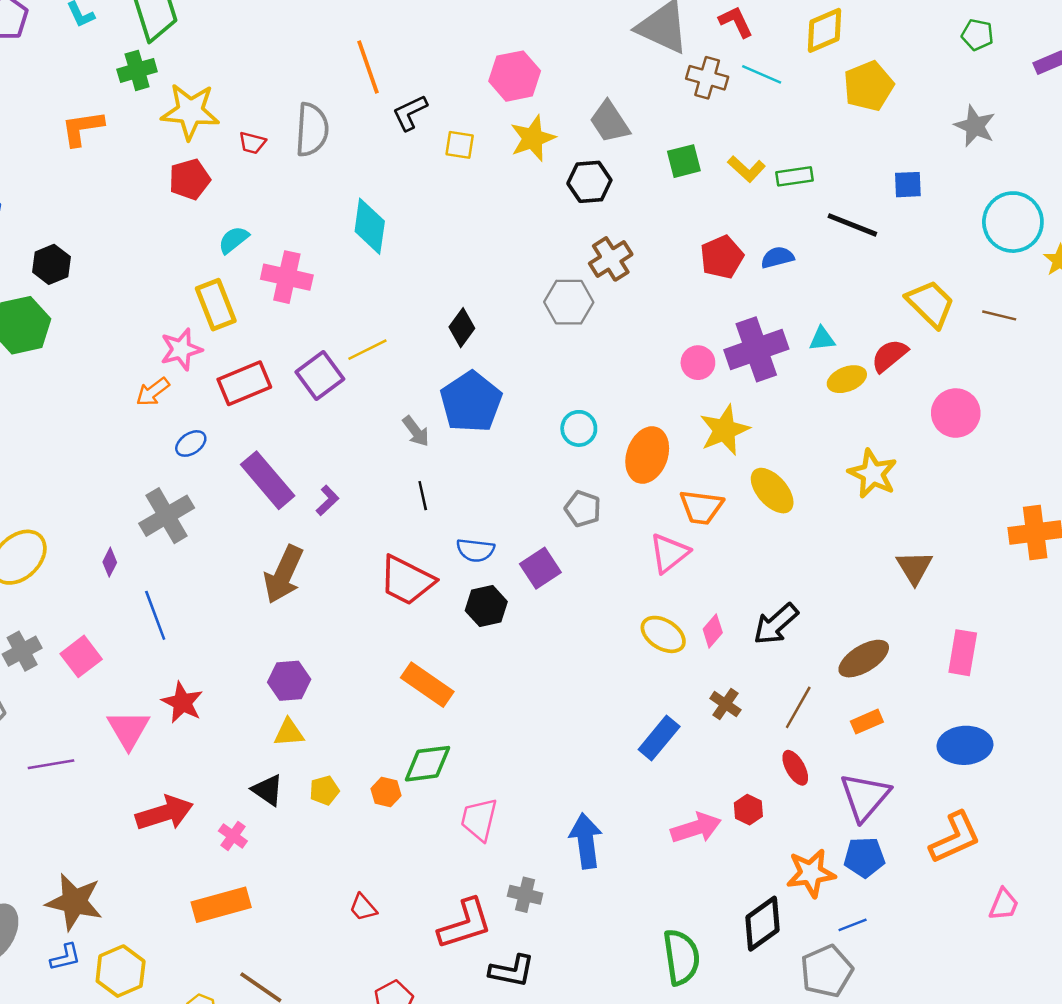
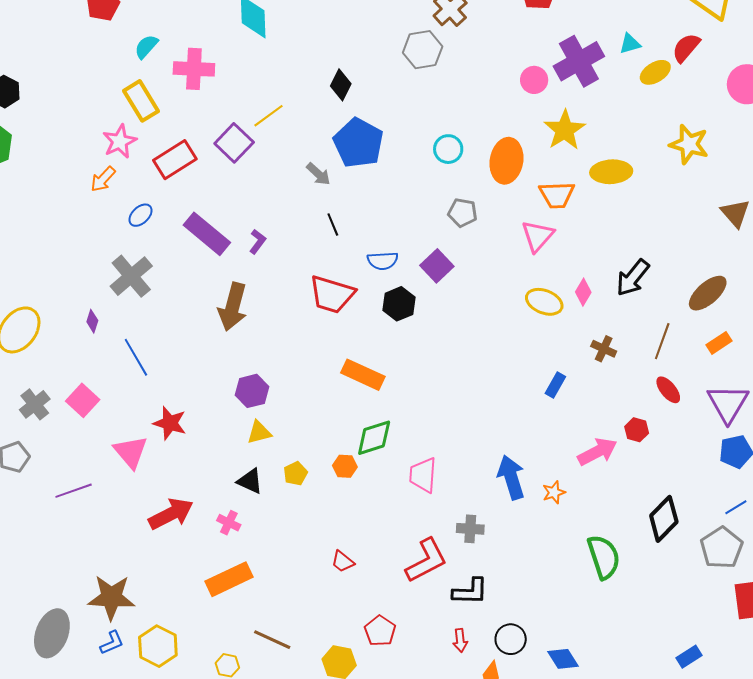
yellow ellipse: (772, 491) -> (611, 172), turned -42
blue rectangle: (659, 738) -> (555, 385), size x0.7
orange star: (811, 873) -> (554, 492), moved, size x0.6

